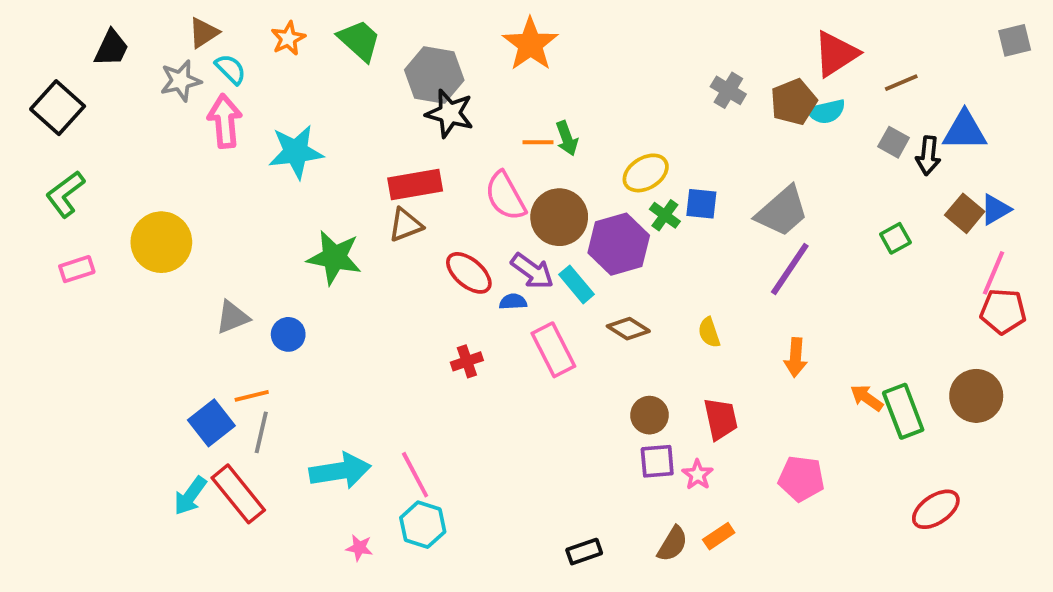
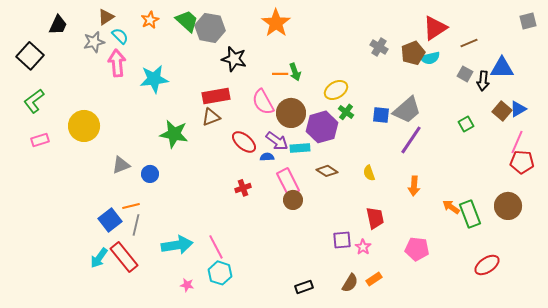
gray hexagon: (434, 75) -> (210, 28), moved
blue square: (701, 204) -> (381, 115), moved
cyan rectangle: (576, 284) -> (300, 148), turned -54
brown circle: (649, 415) -> (293, 200), moved

